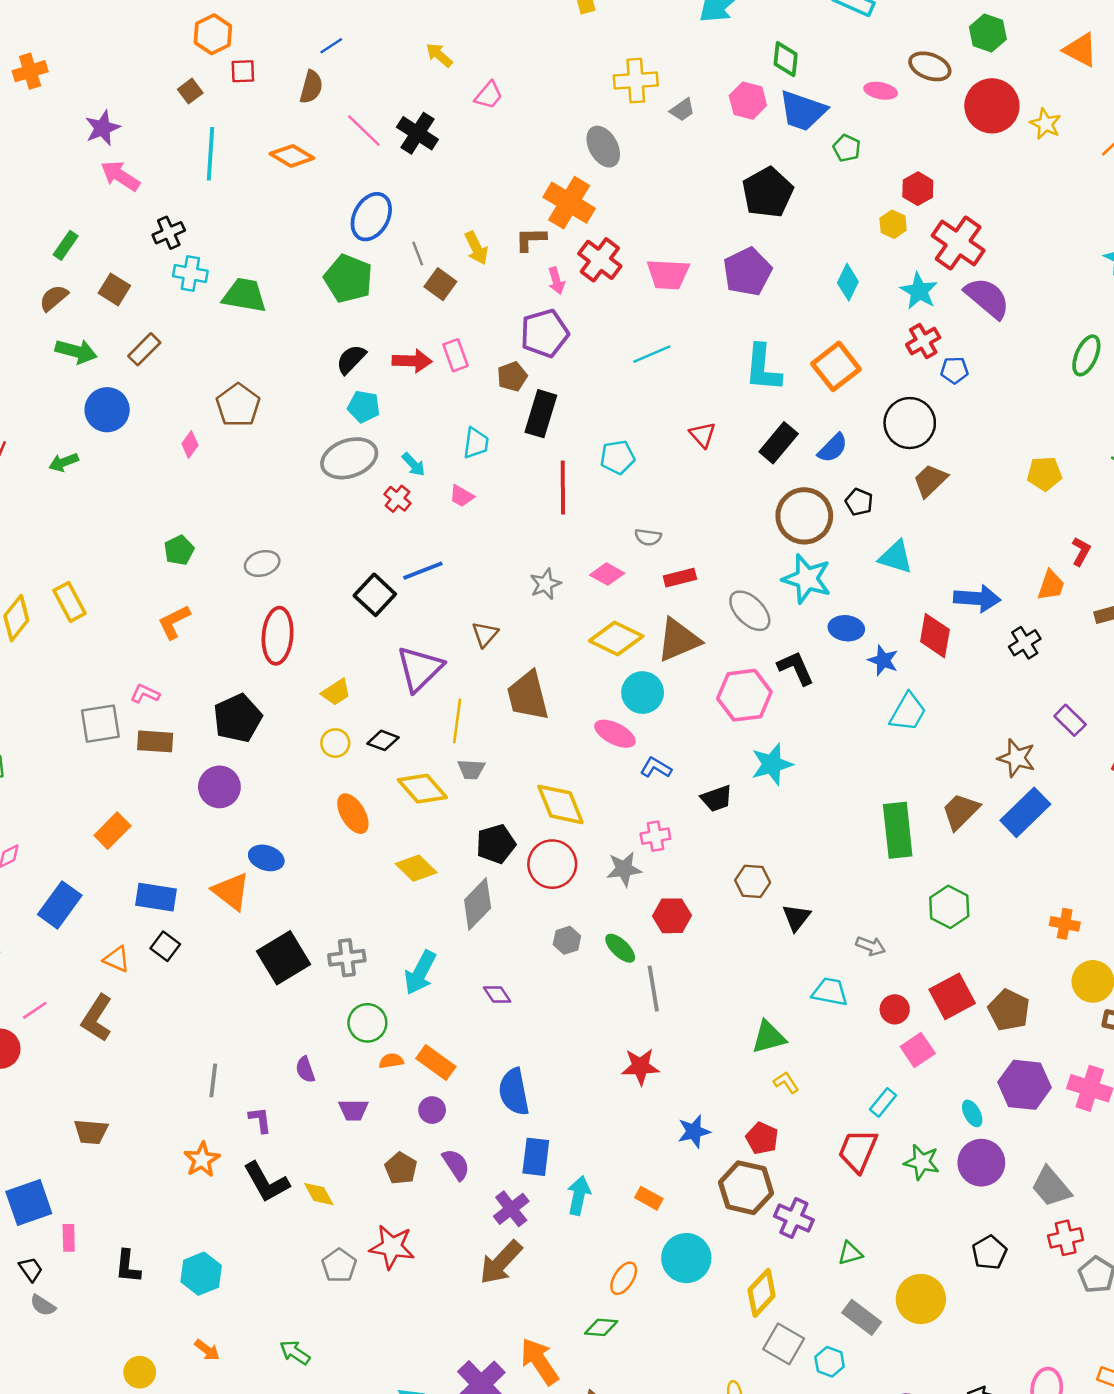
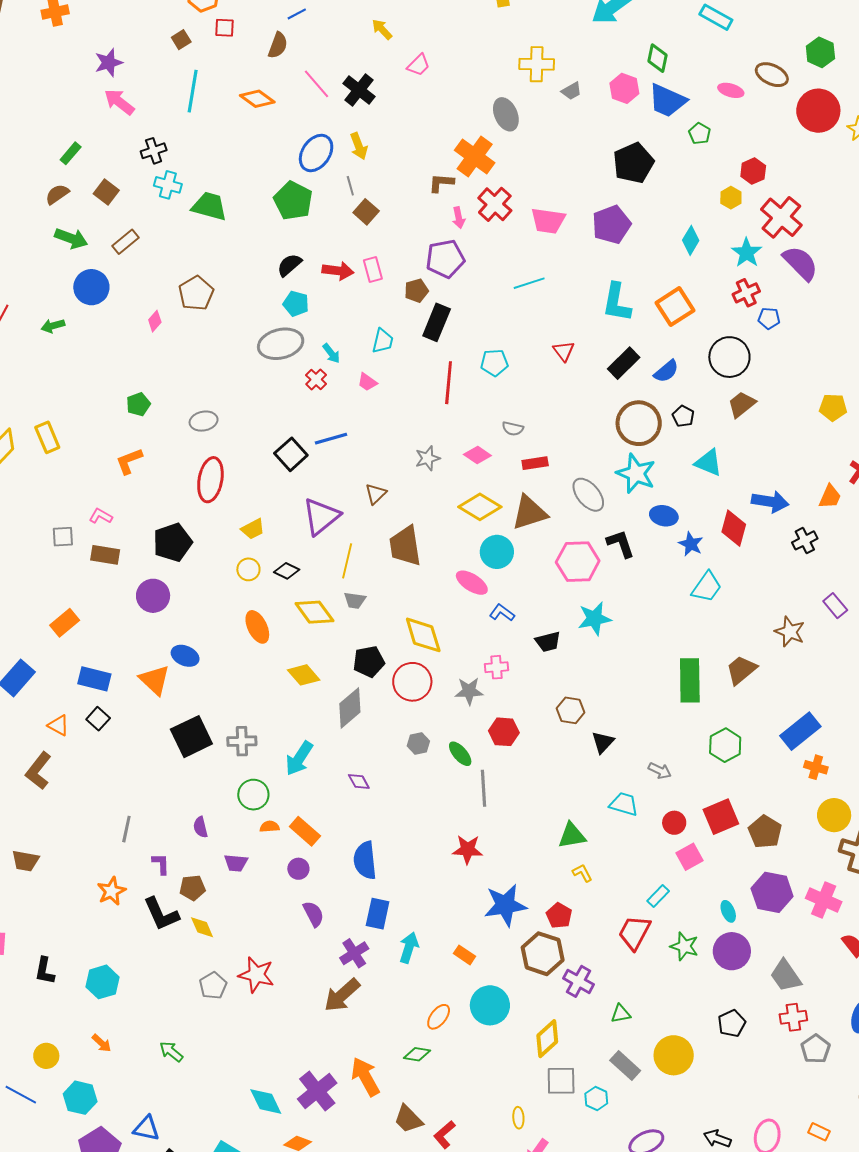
yellow arrow: (476, 248) -> (359, 146), moved
gray square: (100, 724) -> (63, 537), size x0.7
blue rectangle: (1025, 812) -> (800, 731), moved
blue star: (694, 1131) -> (505, 905), size x1.6
brown pentagon: (401, 1168) -> (192, 888), moved, turned 30
gray square: (784, 1344) -> (561, 1081), turned -36

